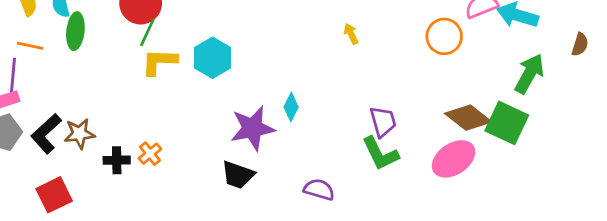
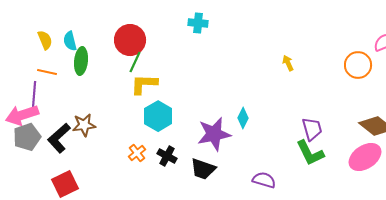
cyan hexagon: (213, 58) -> (158, 116), moved
brown star: (79, 134) -> (84, 125), moved
black cross: (117, 160) -> (167, 156), moved, turned 30

